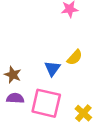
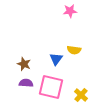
yellow semicircle: (75, 57) -> (74, 50), turned 56

